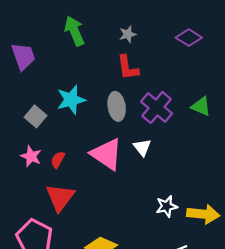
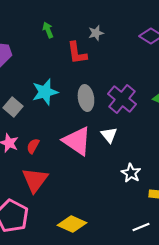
green arrow: (74, 31) -> (48, 30), size x0.6
red L-shape: (128, 68) -> (77, 53), moved
white star: (167, 206) -> (131, 173), moved, turned -30

